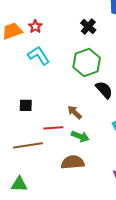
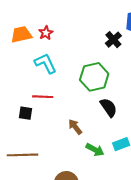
black cross: (88, 27) -> (113, 40), moved
red line: (53, 128) -> (43, 97), moved
green arrow: (80, 136) -> (95, 150), moved

